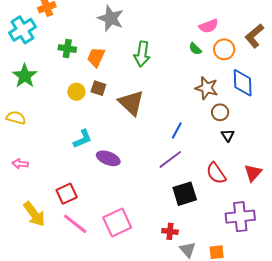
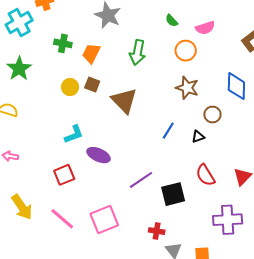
green semicircle: (195, 49) -> (172, 21), moved
orange circle: (224, 49) -> (186, 51), moved
brown star: (206, 88) -> (187, 88), moved
black triangle: (228, 135) -> (198, 137), moved, turned 40
purple line: (170, 159) -> (141, 180), moved
red square: (67, 194) -> (64, 175), moved

